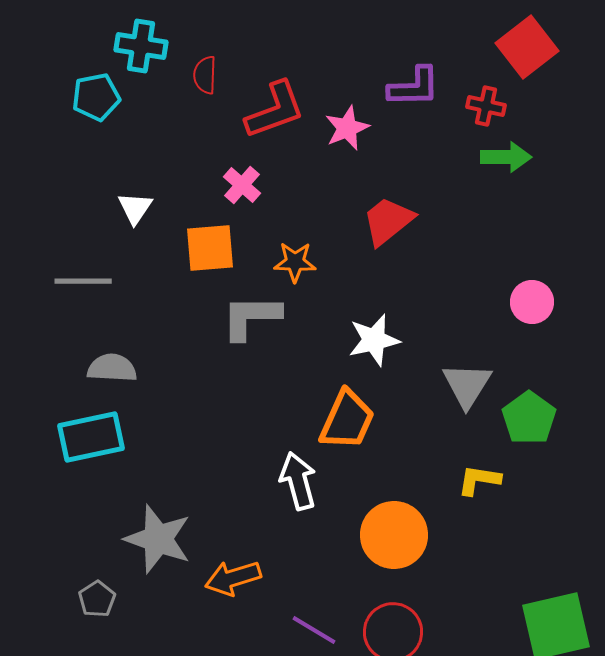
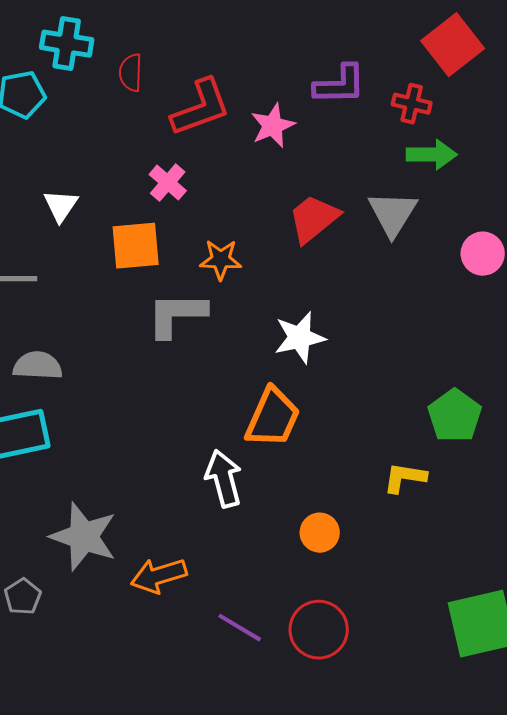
pink circle: (532, 302) -> (483, 254), moved
gray triangle: (467, 385) -> (393, 214), moved
orange circle: (394, 535) -> (320, 533), size x0.6

